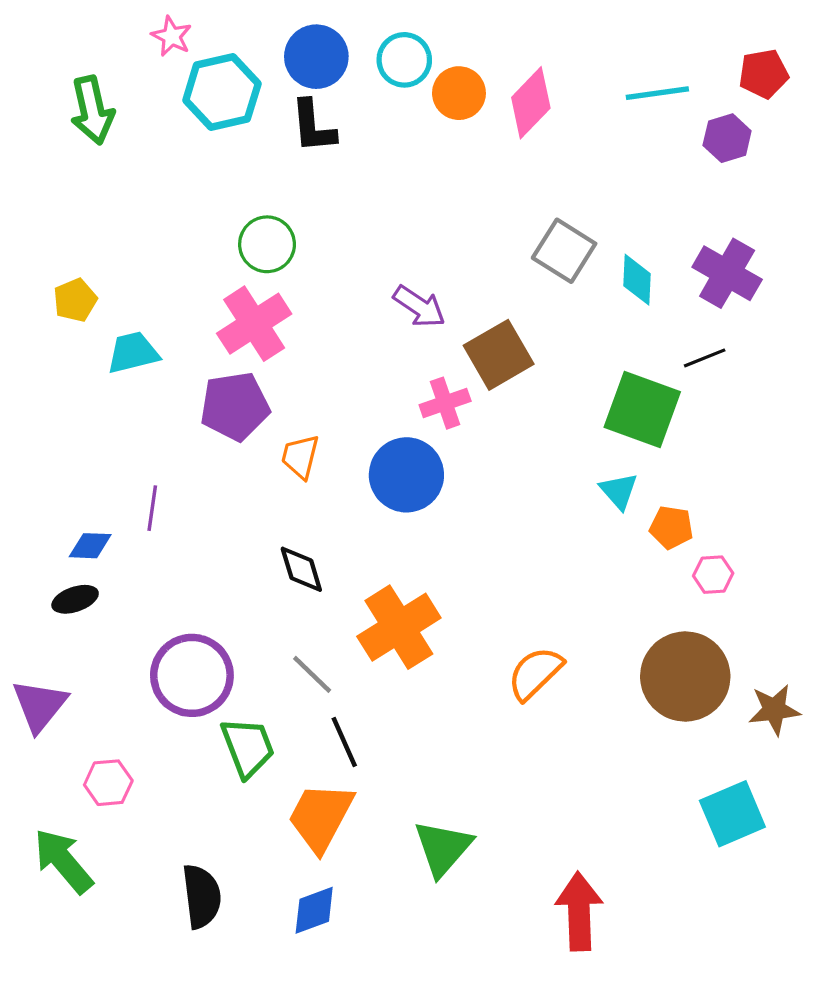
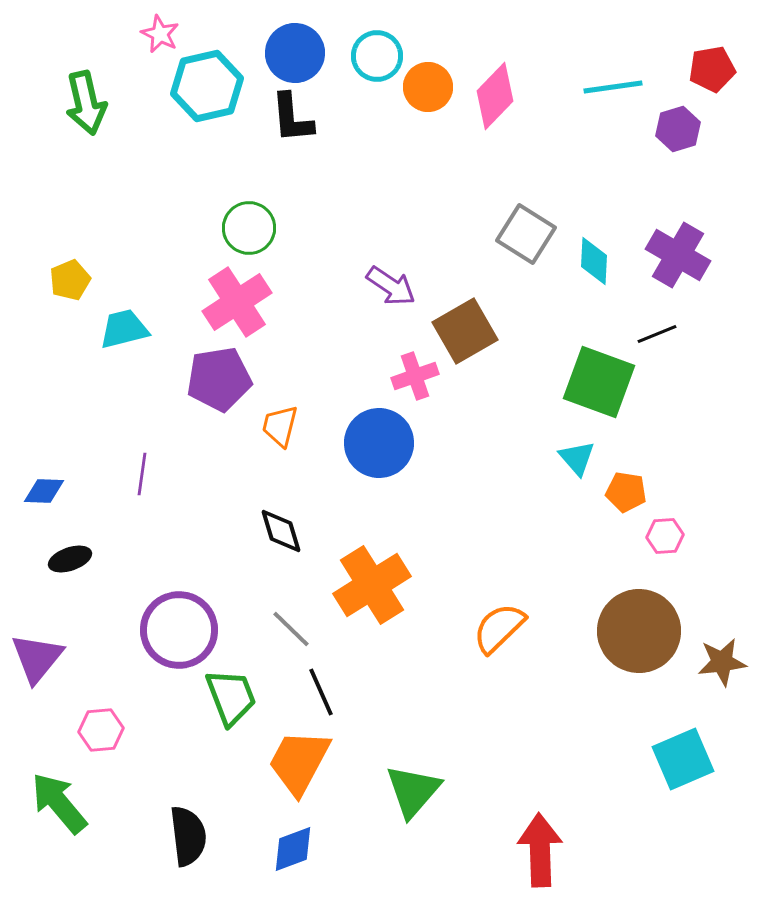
blue diamond: (90, 546) -> (44, 491), moved

